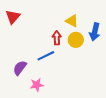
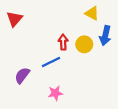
yellow triangle: (72, 21) -> (92, 13), moved
pink star: (37, 85) -> (55, 93), moved

